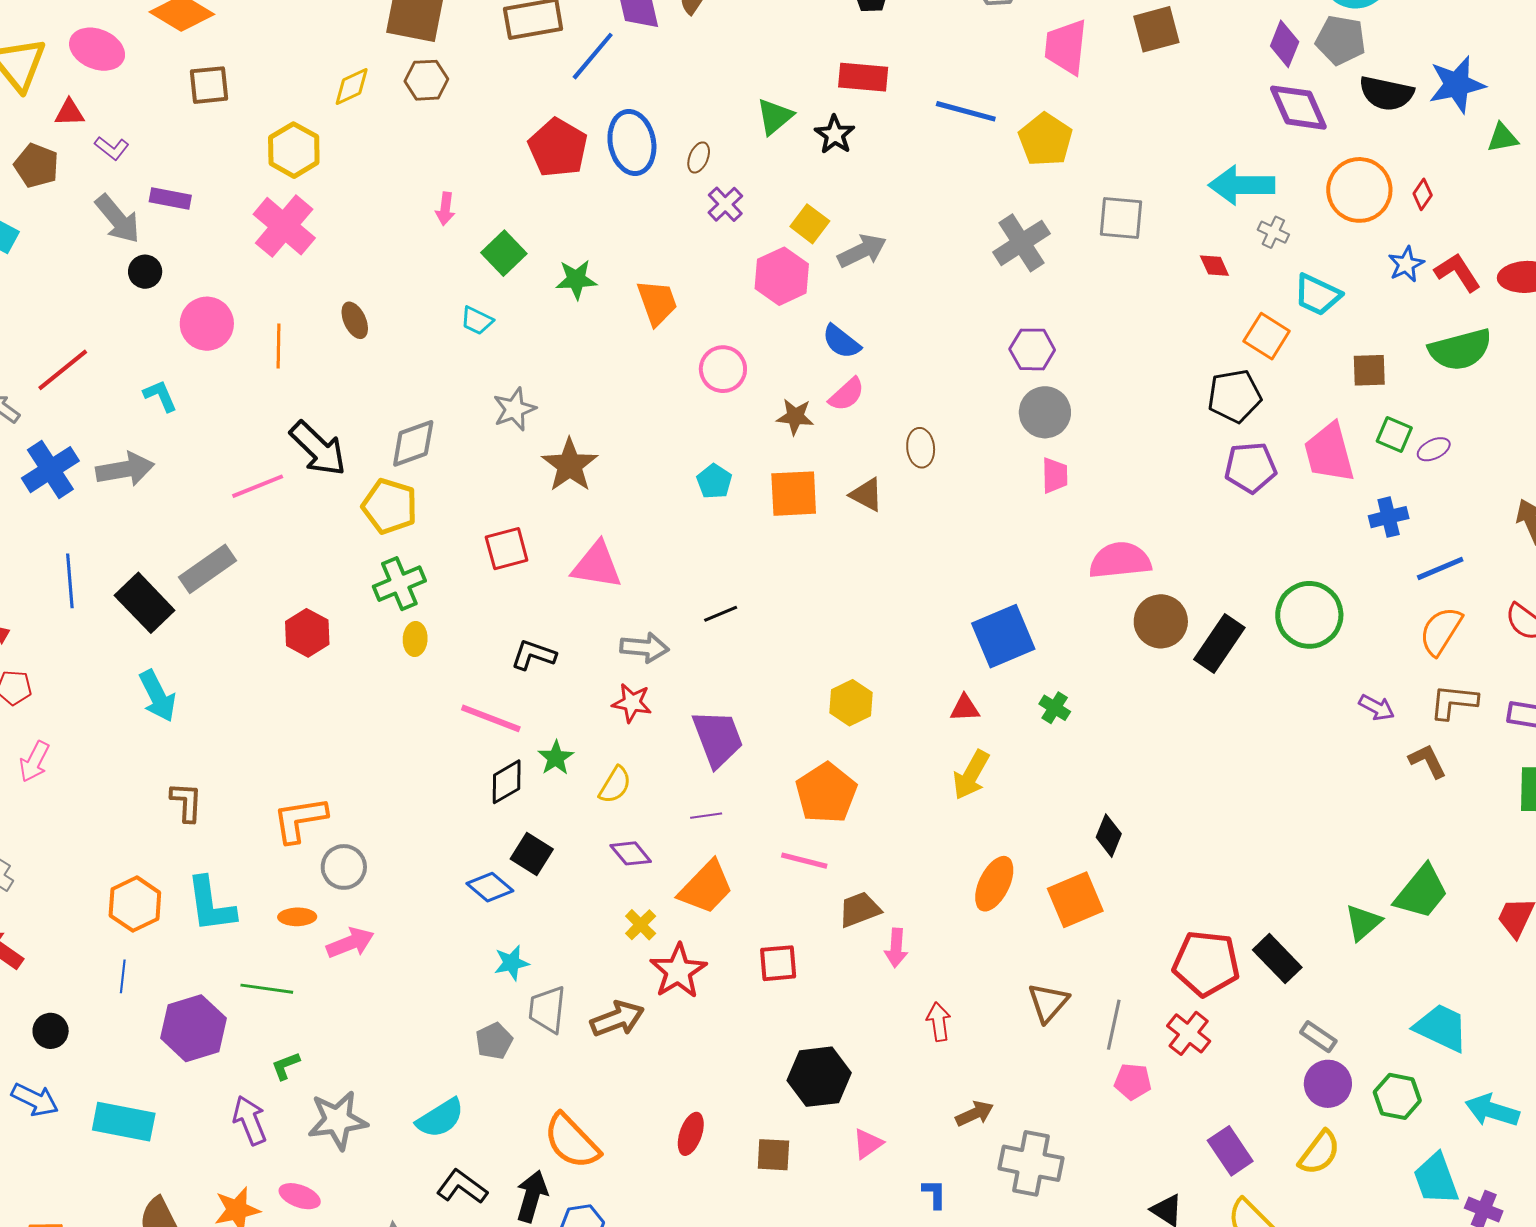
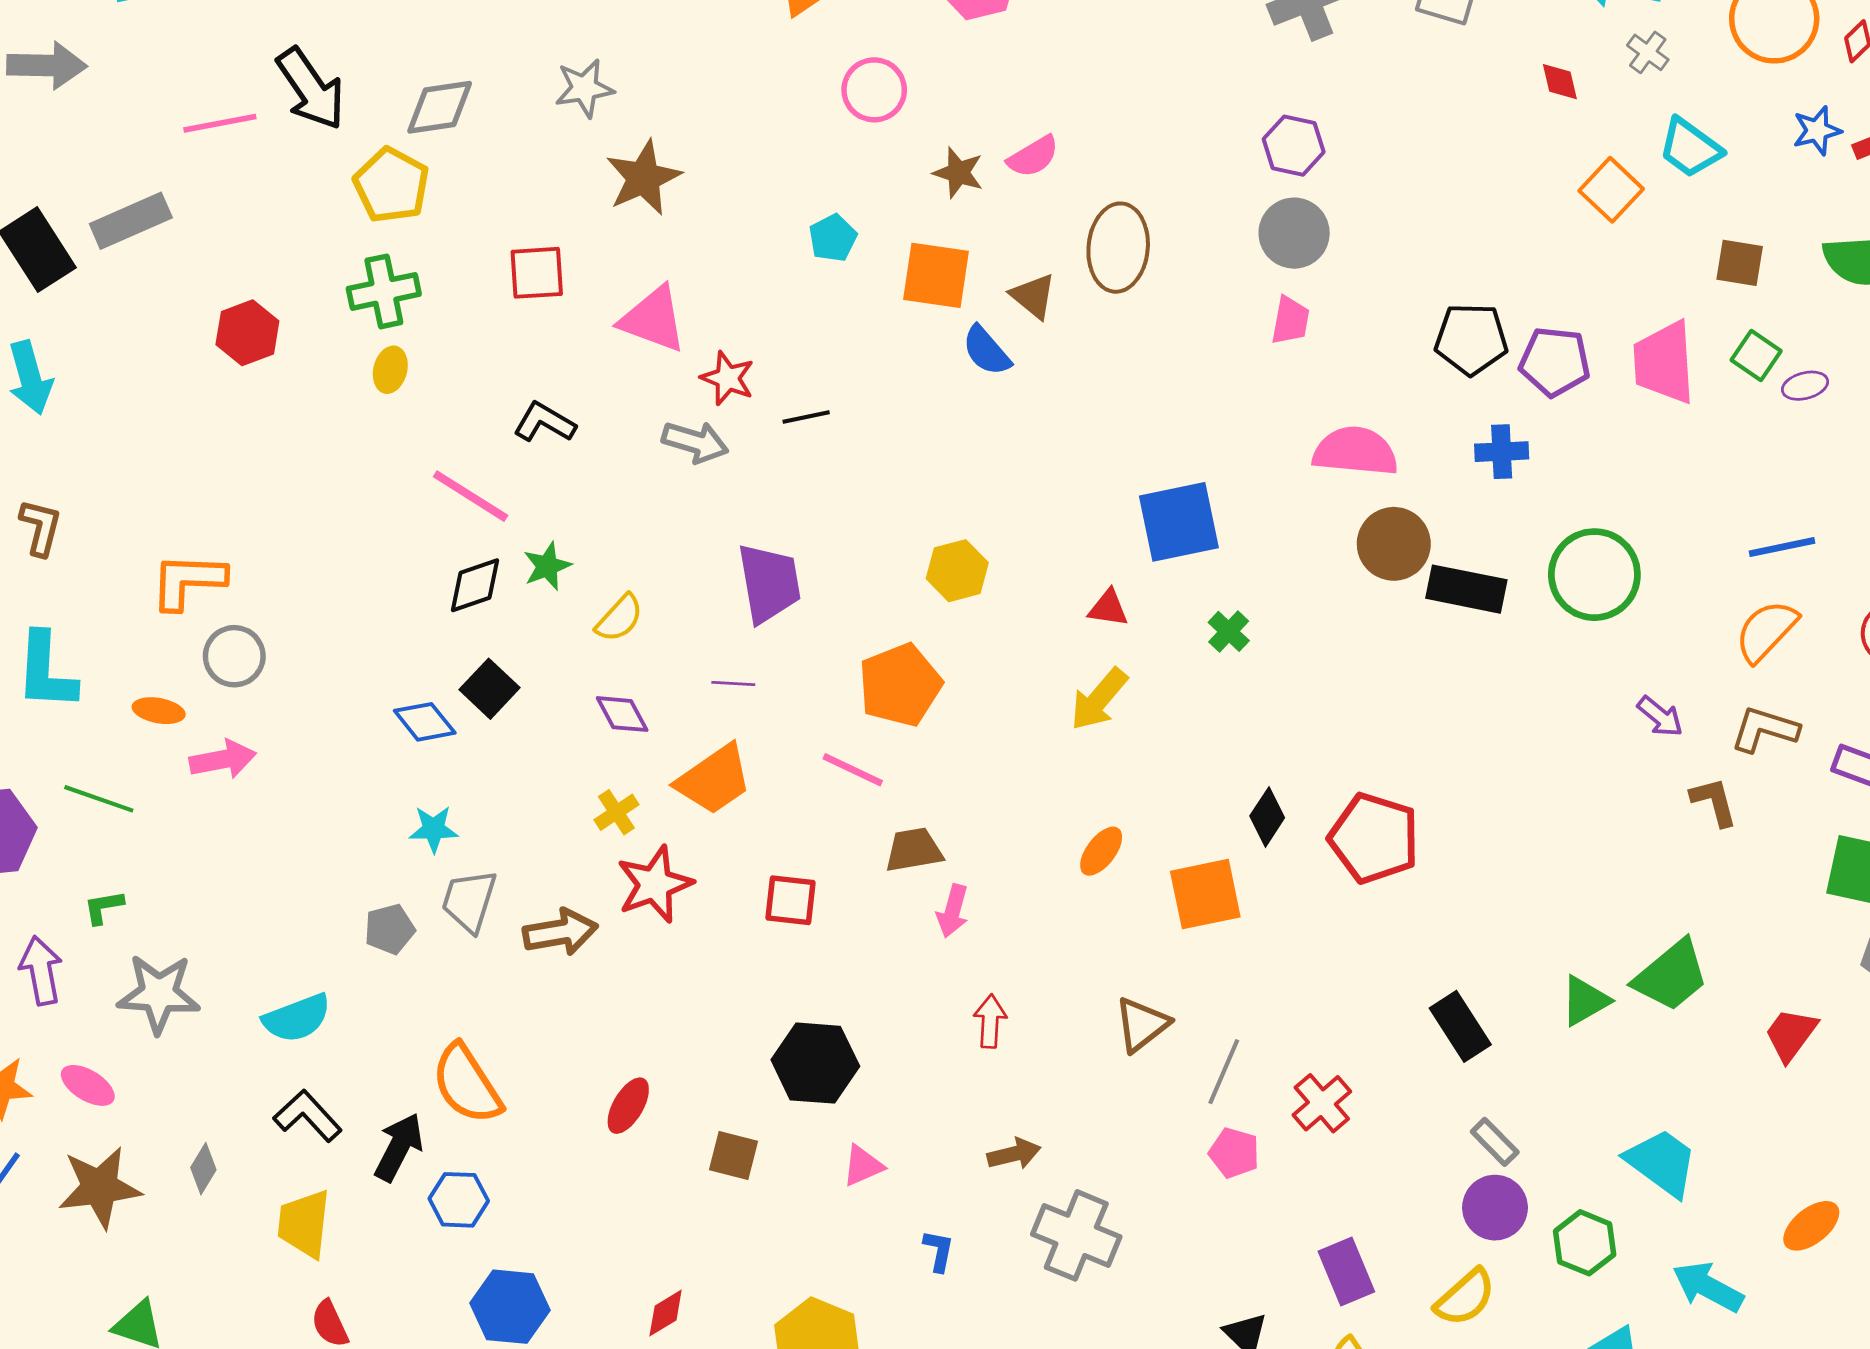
blue semicircle: (841, 342) -> (986, 351), moved
black pentagon: (1235, 396) -> (1471, 339), moved
brown ellipse: (921, 448) -> (1118, 248), size x1.6
blue cross: (1389, 517) -> (1502, 452), moved
black rectangle: (1219, 644) -> (1466, 589), turned 56
red star: (632, 703) -> (728, 378), moved
orange ellipse: (994, 884) -> (1101, 851), size x0.7
red pentagon: (1206, 963) -> (1374, 838), moved

